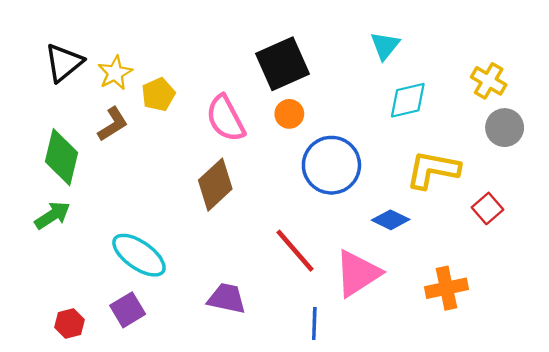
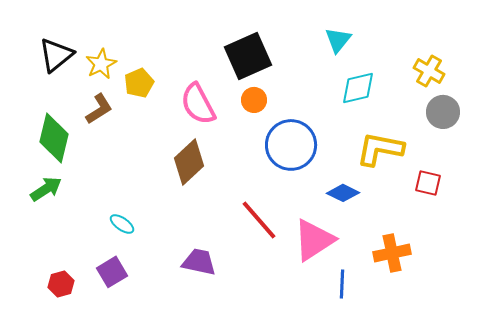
red square: (487, 208) -> (428, 183), turned -36
cyan ellipse: (139, 255) -> (122, 224), size x0.5
blue line: (314, 323) -> (342, 284), moved

